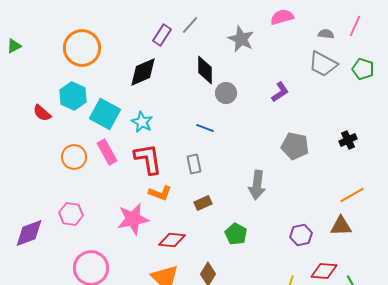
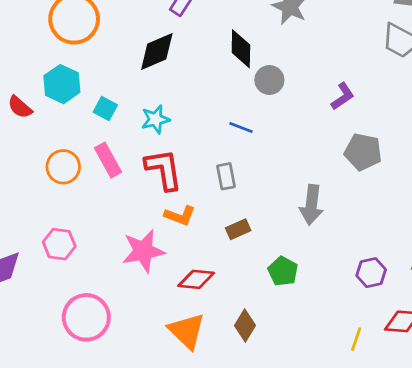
purple L-shape: (280, 92) -> (343, 96), moved
cyan square: (105, 114) -> (105, 108), size x0.6
cyan star: (142, 122) -> (155, 119), turned 30

